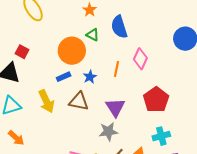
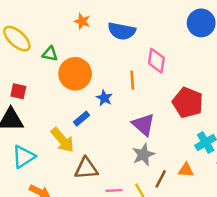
blue semicircle: (119, 27) -> (122, 31), turned -45
green triangle: (93, 35) -> (50, 54), moved
blue rectangle: (64, 77) -> (82, 119), moved
brown triangle: (79, 101) -> (86, 168), moved

